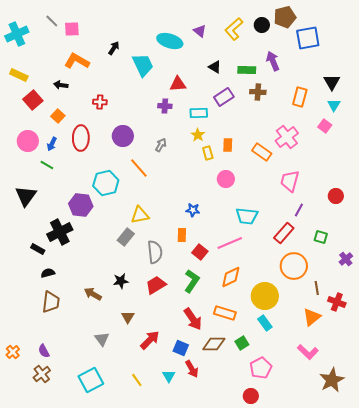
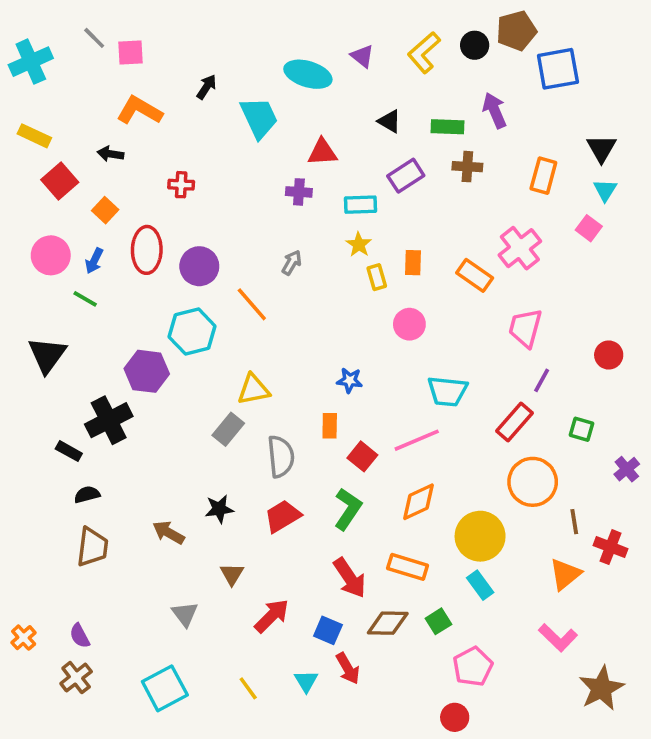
purple circle: (123, 136) -> (199, 266), moved

